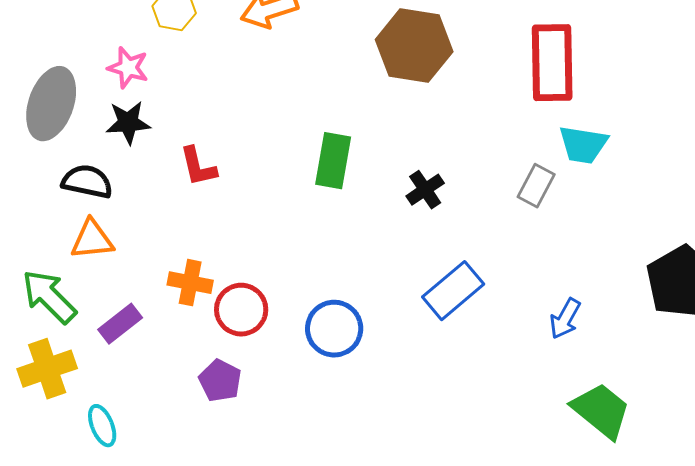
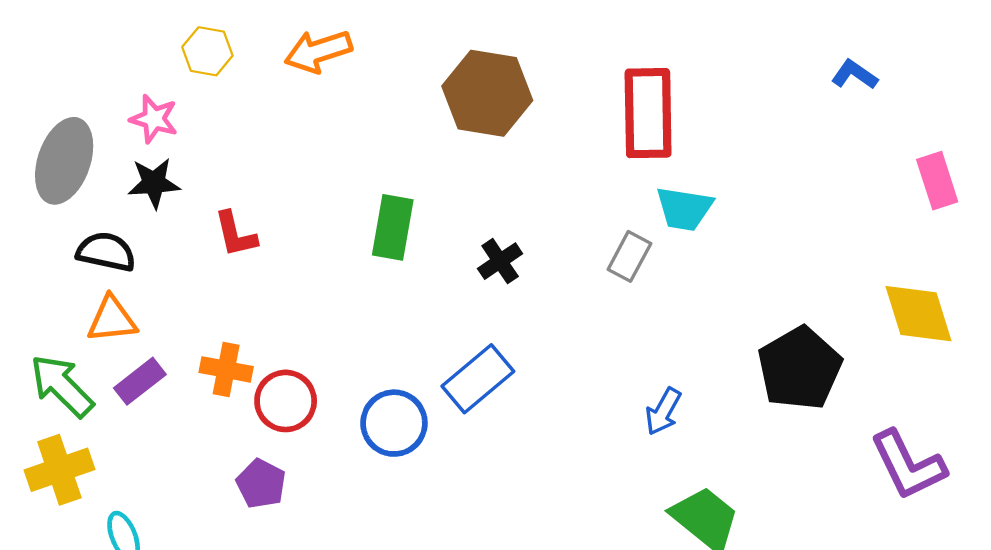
blue rectangle: (453, 291) -> (478, 379), moved
purple rectangle: (120, 324) -> (140, 381), moved

